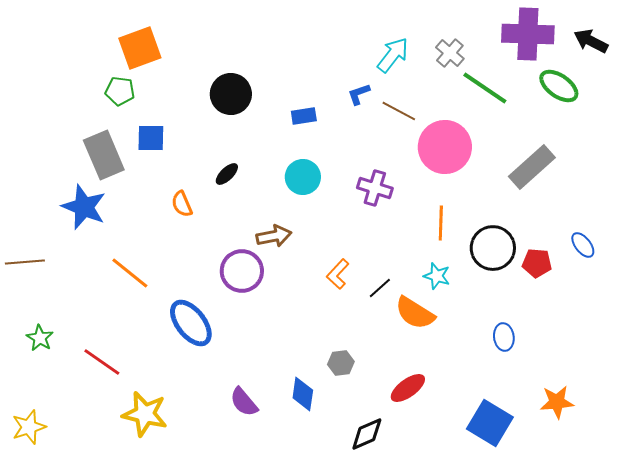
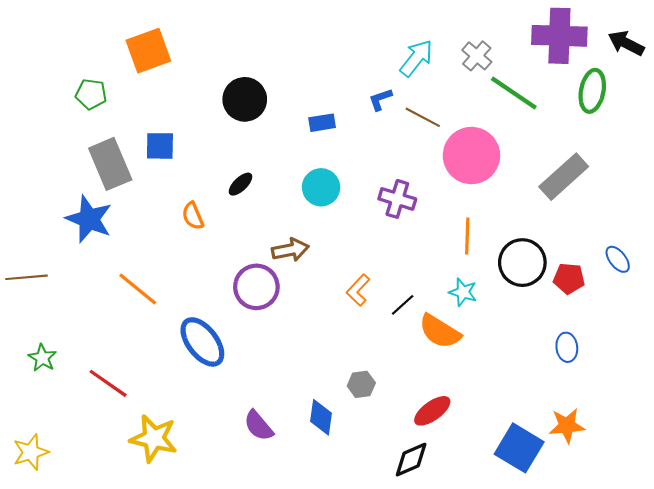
green ellipse: (559, 86) -> (592, 91), turned 66
green pentagon: (120, 91) -> (91, 94), moved
blue ellipse: (504, 337) -> (567, 347), moved
orange star: (557, 402) -> (567, 426), moved
black diamond: (367, 434) -> (411, 460), moved

